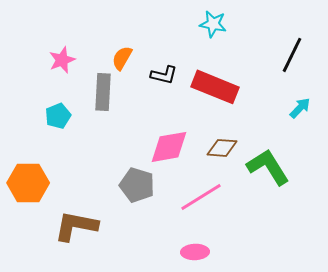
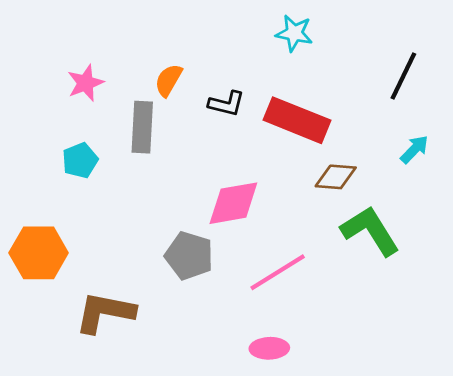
brown diamond: (222, 148) -> (336, 177), moved

